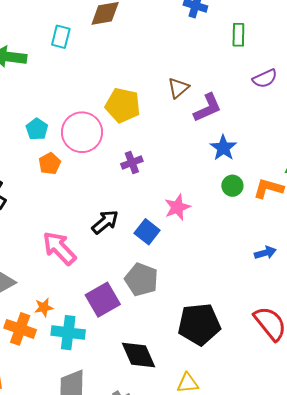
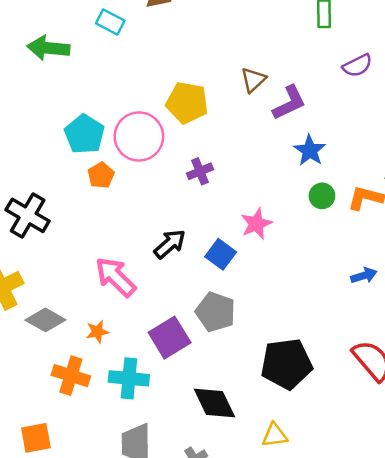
cyan rectangle: (61, 37) -> (110, 22), turned -75
cyan pentagon: (37, 129) -> (84, 134), size x1.5
orange star: (44, 307) -> (97, 332), moved

